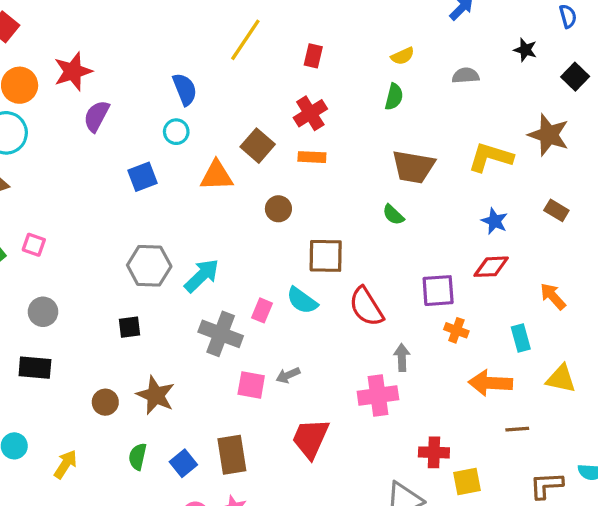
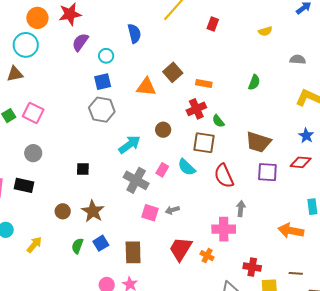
gray semicircle: (466, 76) -> (298, 59), moved
green semicircle: (394, 97) -> (254, 82), moved
red cross: (310, 113) -> (196, 109), moved
cyan circle: (176, 132) -> (106, 56), moved
brown trapezoid: (413, 167) -> (258, 142), moved
brown circle: (278, 209) -> (163, 130), moved
green semicircle: (393, 215) -> (218, 121), moved
pink square: (34, 245) -> (33, 113), size x1.5
gray hexagon: (149, 266) -> (102, 110), moved
orange cross: (456, 330) -> (207, 256), moved
brown line: (517, 429) -> (296, 273), moved
blue square: (183, 463) -> (101, 243), moved

